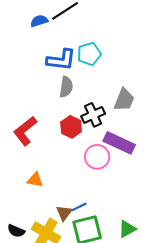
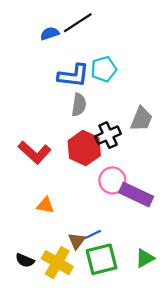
red hexagon: (71, 127) -> (84, 148), size x1.4
red L-shape: (25, 131) -> (35, 152), turned -100
purple rectangle: (119, 143) -> (136, 194), moved

